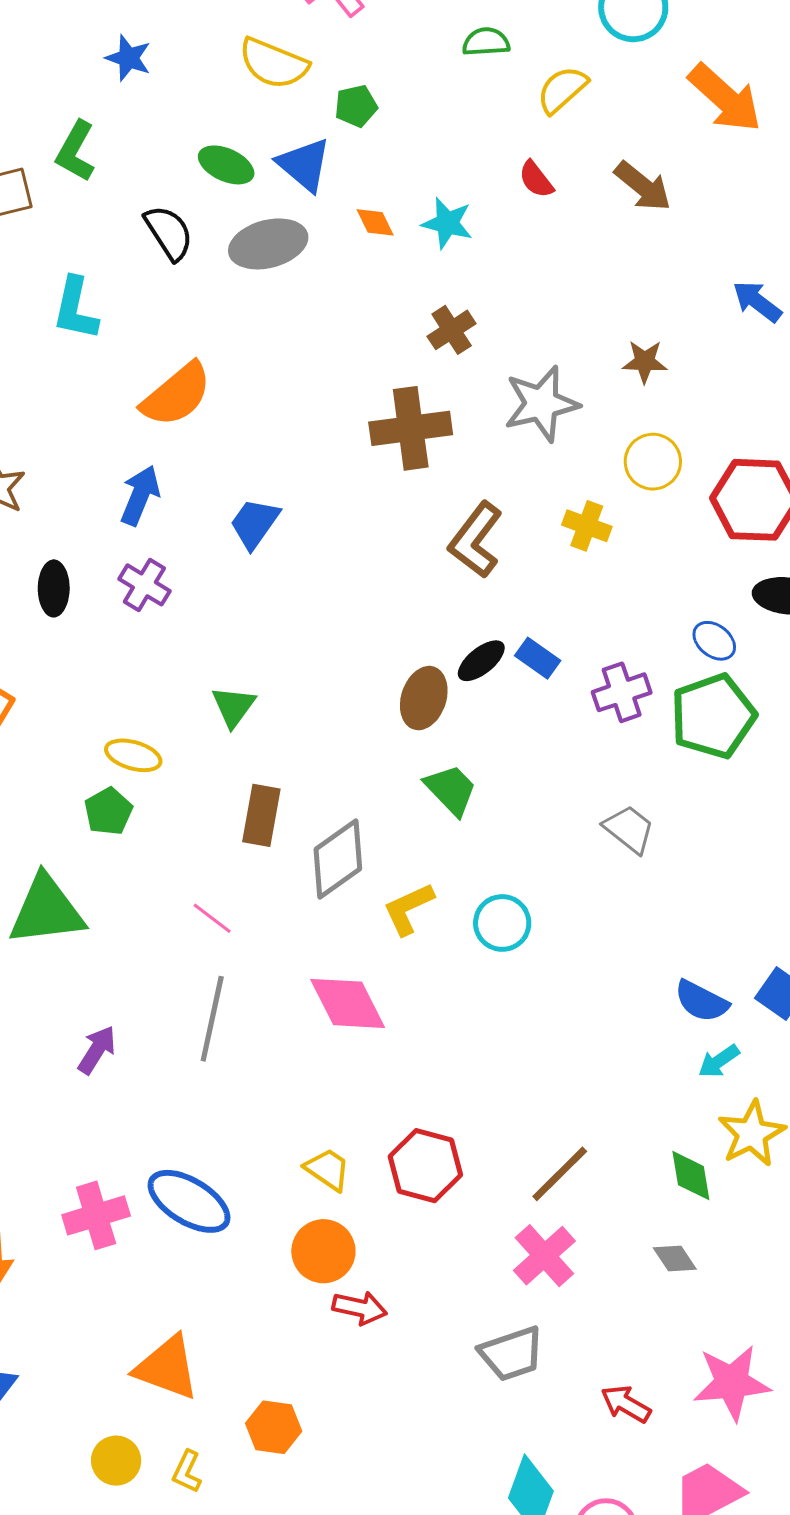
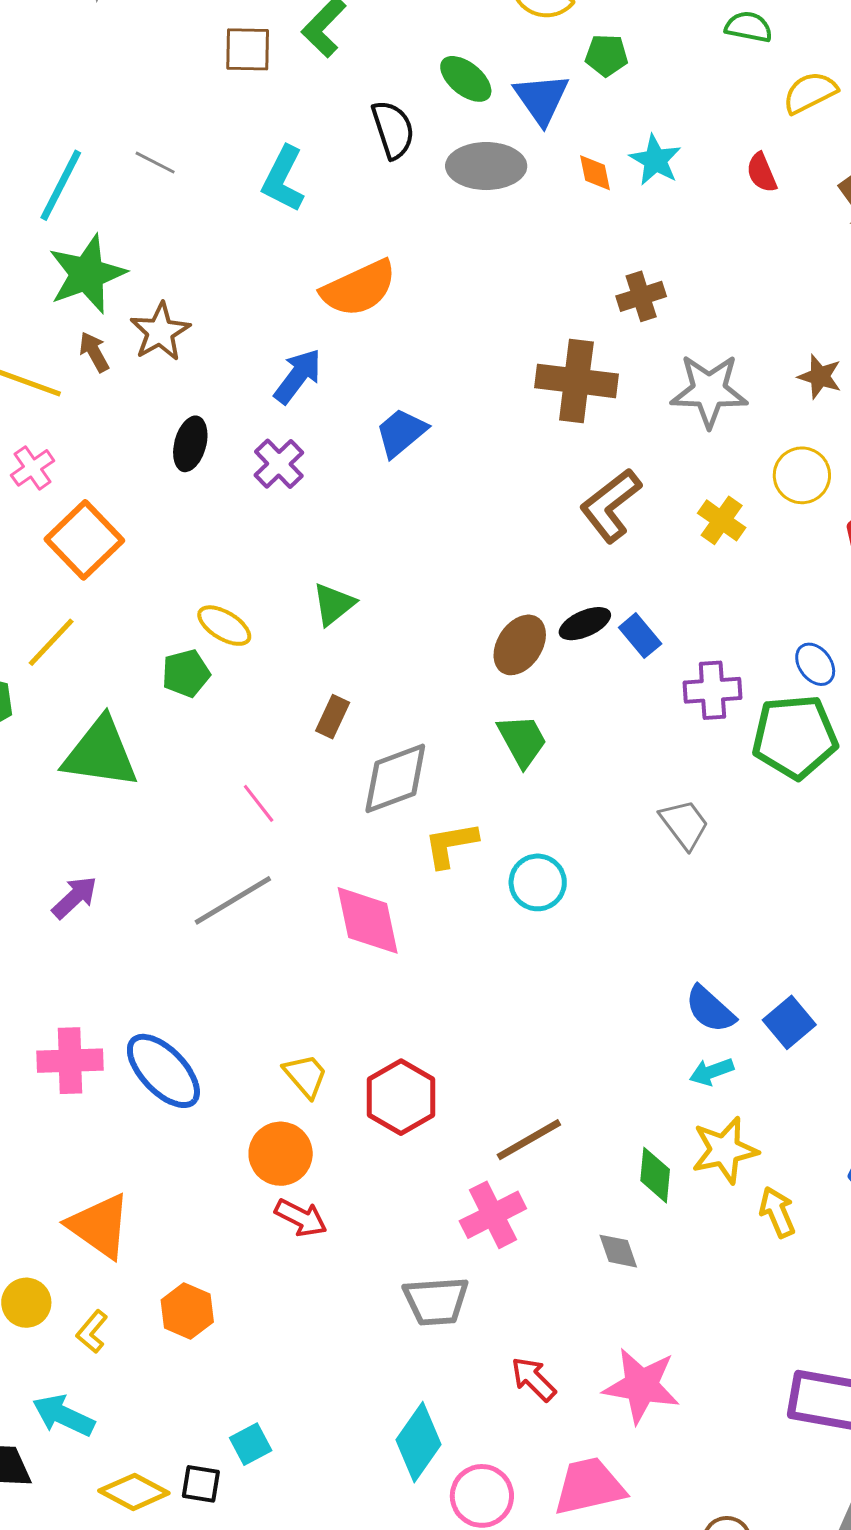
cyan star: (447, 223) -> (655, 160), moved
brown rectangle: (261, 815) -> (333, 717), size x0.7
gray line: (212, 1019) -> (233, 900), turned 32
purple arrow: (97, 1050) -> (75, 897), moved

